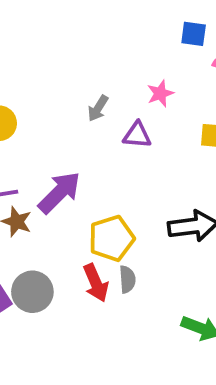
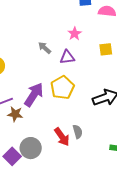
gray arrow: (98, 108) -> (45, 48), turned 112
yellow pentagon: (111, 238) -> (62, 88), moved

